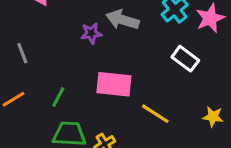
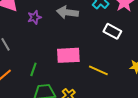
purple star: (91, 33) -> (34, 17), moved

